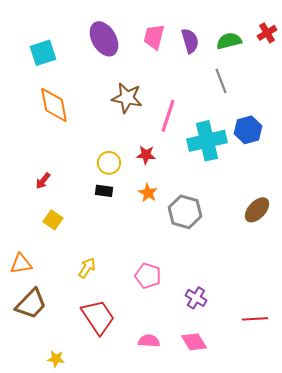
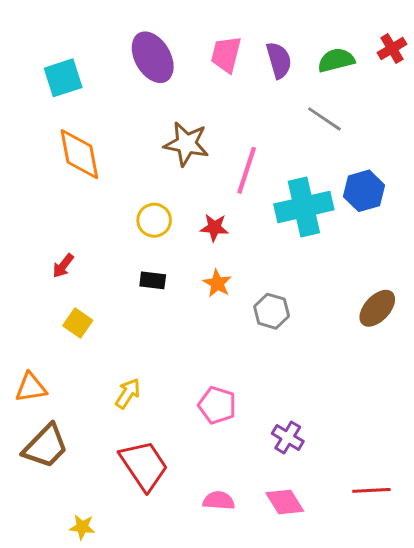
gray line: (221, 81) -> (324, 119), turned -35
yellow circle: (109, 163) -> (154, 220), moved
gray hexagon: (185, 212) -> (272, 311), size x0.7
red line: (255, 319) -> (371, 490), moved

